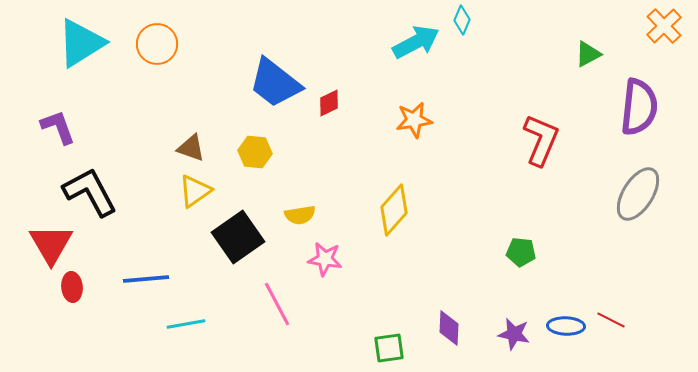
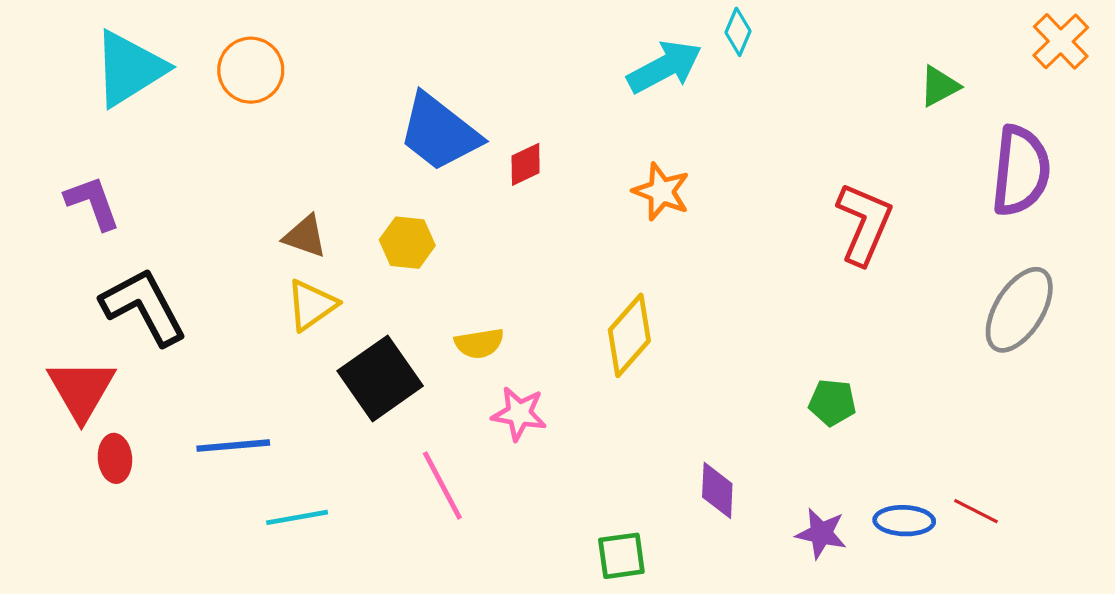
orange star: (414, 120) -> (661, 192), turned 30
purple diamond: (449, 328) -> (717, 490), moved

